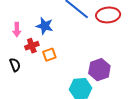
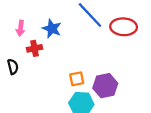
orange square: (49, 55) -> (77, 79), moved

